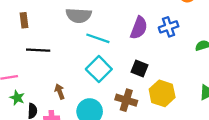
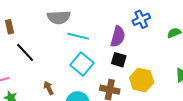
purple semicircle: (139, 28) -> (118, 36), moved
black line: (38, 50) -> (25, 52), turned 50

